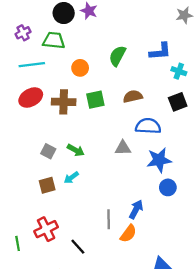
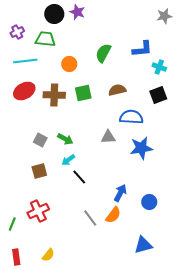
cyan arrow: (71, 178) -> (68, 160), moved
blue circle: (168, 187) -> (149, 202), moved
gray line: (109, 219) -> (90, 218), moved, turned -36
green line: (18, 243) -> (12, 224), turned 32
black line: (78, 247) -> (79, 177), moved

